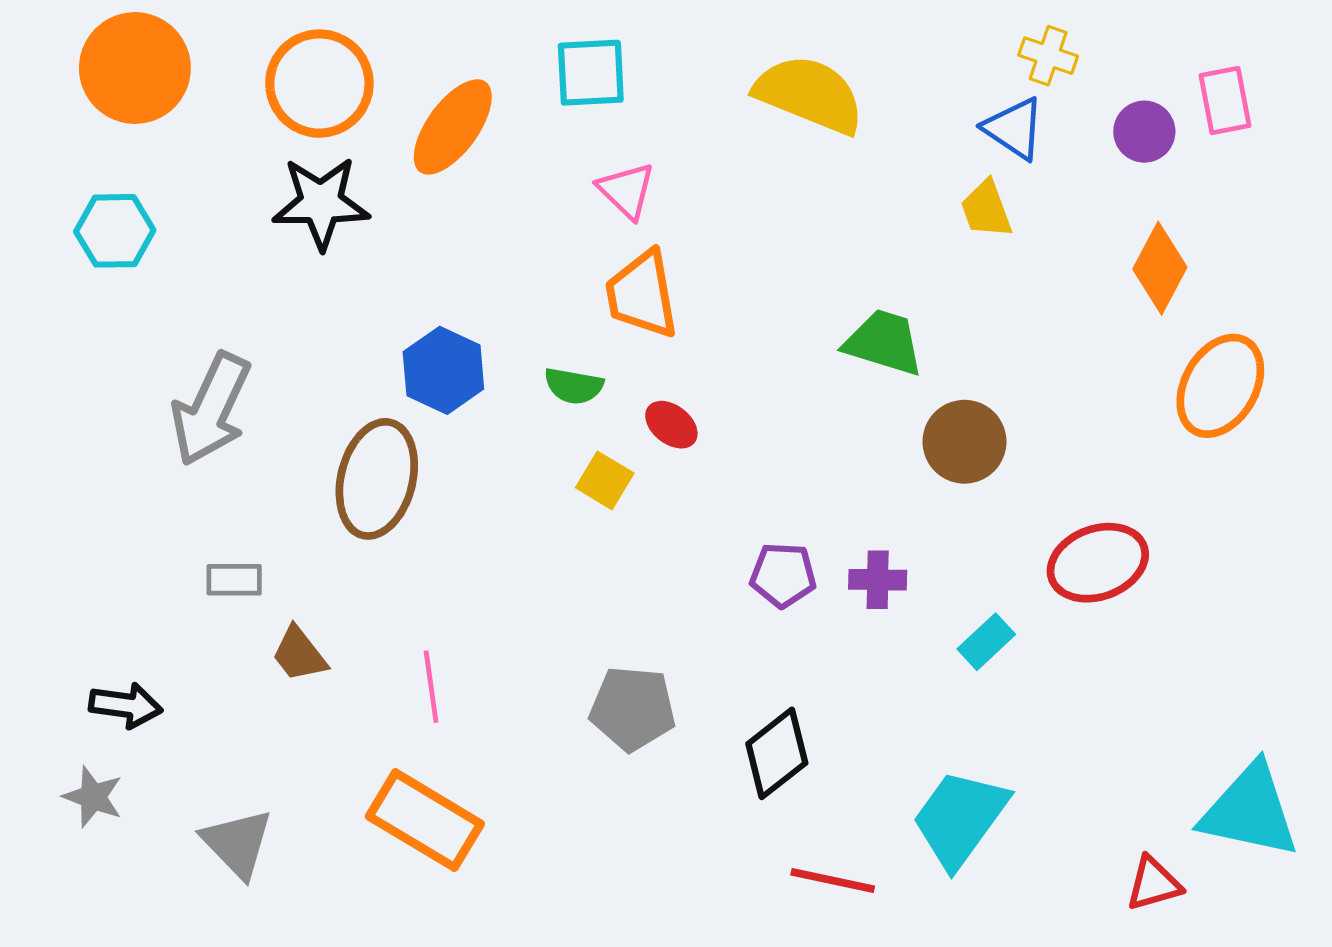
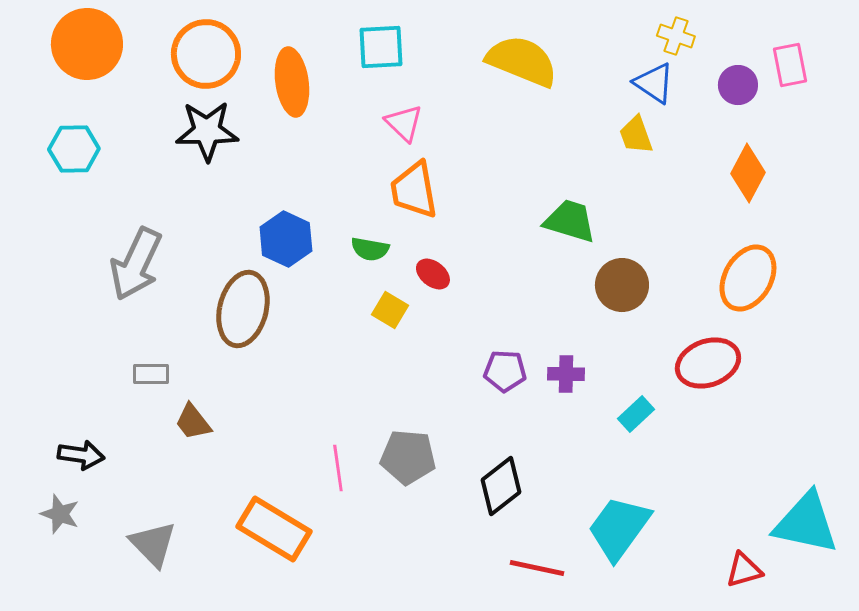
orange ellipse: (453, 127) -> (292, 82), turned -44
orange ellipse: (1220, 386) -> (748, 278), moved
pink line: (431, 687) -> (338, 468), moved

